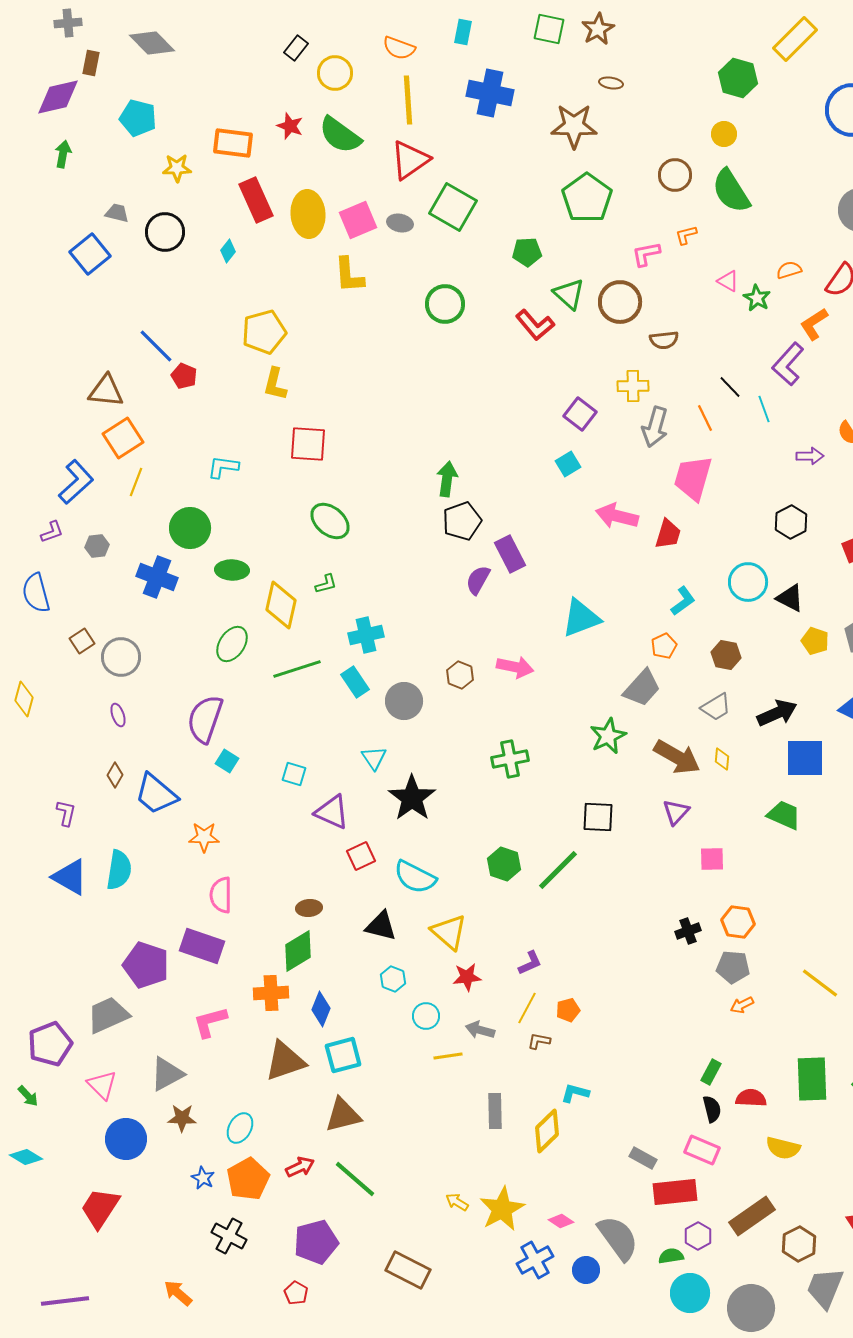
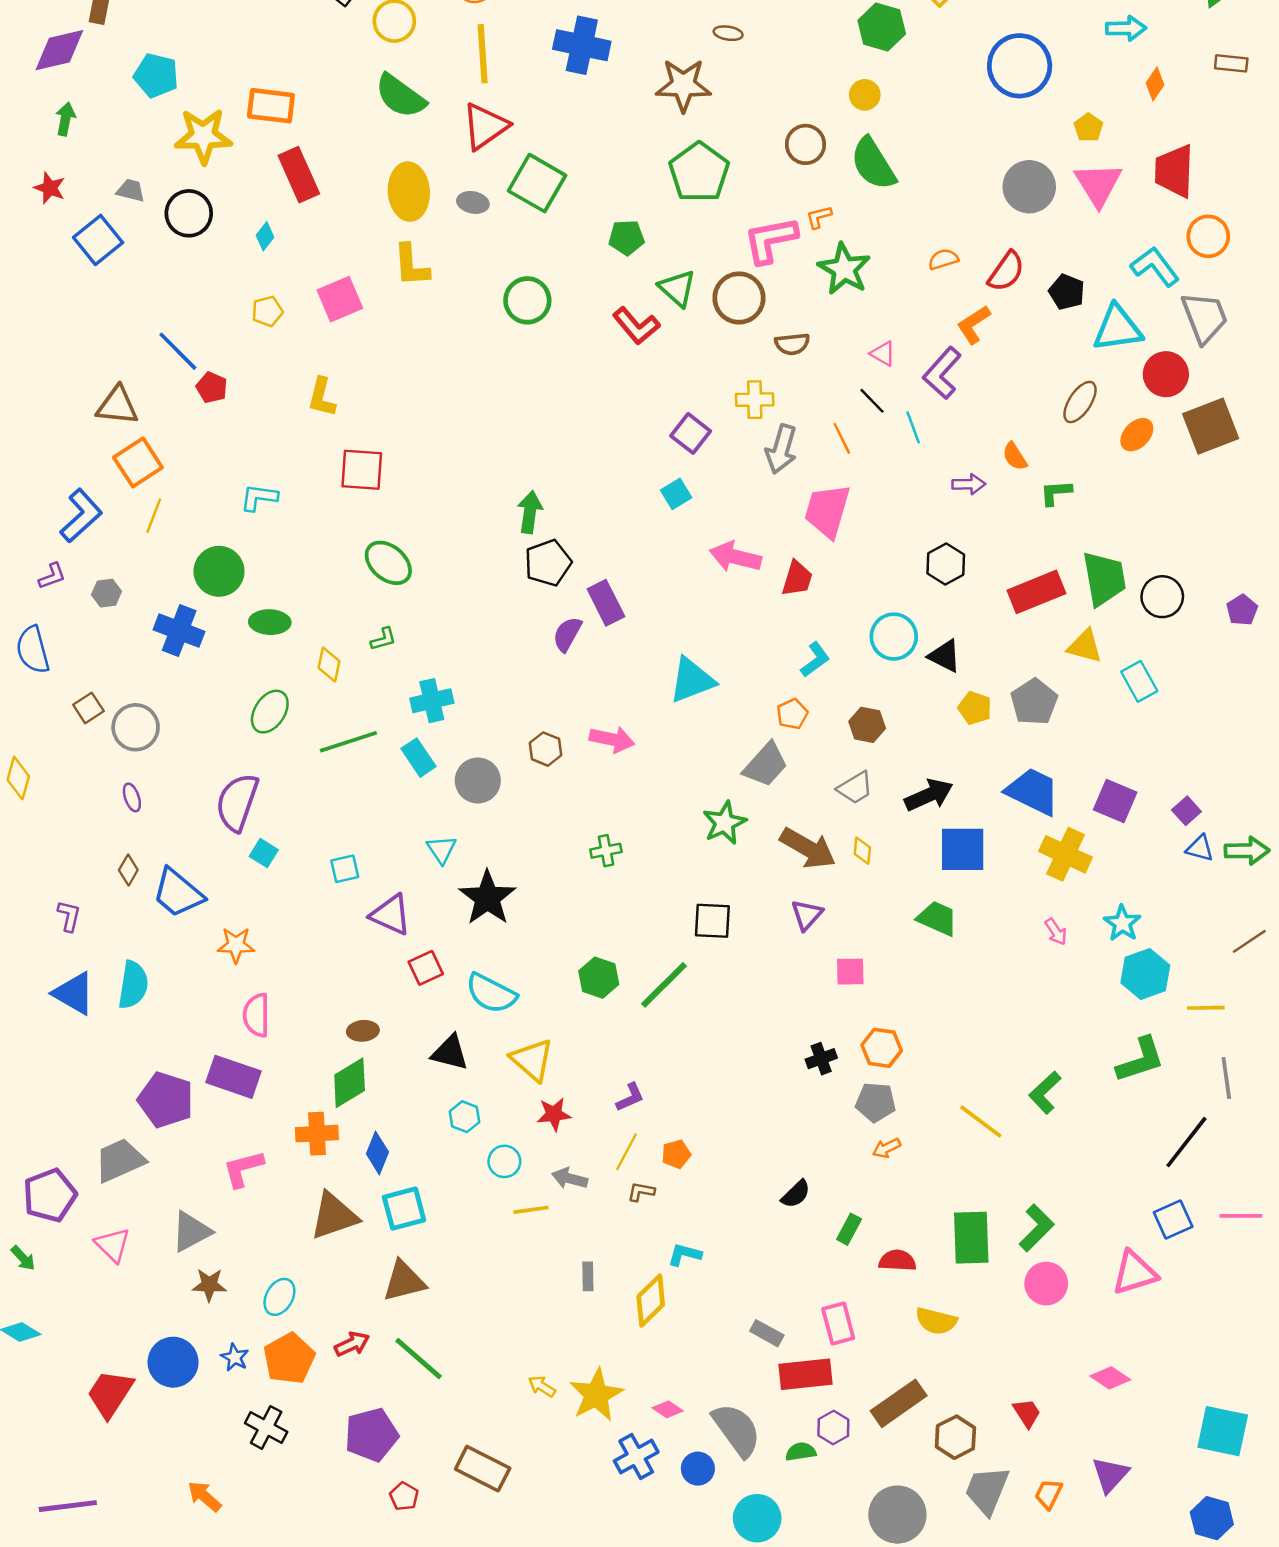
red star: (290, 126) -> (50, 188), moved
yellow star: (177, 168) -> (203, 136), size x1.6
yellow ellipse: (308, 214) -> (409, 192), moved
pink square: (358, 220) -> (340, 299), moved
pink L-shape: (646, 254) -> (770, 240), size x1.6
pink triangle: (728, 281) -> (883, 354), moved
green star: (757, 298) -> (844, 269), moved, size x1.6
yellow pentagon: (264, 332) -> (267, 311), moved, size x0.6
yellow diamond: (281, 605) -> (329, 664), size x0.6
green cross: (510, 759) -> (606, 851), size x0.7
cyan square: (294, 774) -> (345, 869), turned -30
black semicircle: (712, 1109) -> (796, 1194), moved, turned 60
gray rectangle: (495, 1111) -> (588, 1276), size x0.7
blue circle: (126, 1139) -> (173, 1362), moved
pink rectangle: (702, 1150) -> (838, 1323), turned 52
red pentagon: (296, 1293) -> (404, 1496), moved
cyan circle: (690, 1293) -> (757, 1518), moved

